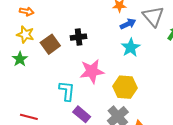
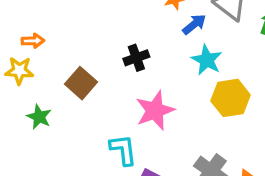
yellow star: (25, 35) -> (19, 71), moved
black cross: (79, 37) -> (136, 58), moved
yellow hexagon: (125, 87) -> (231, 98), moved

